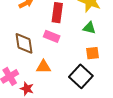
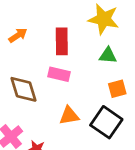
orange triangle: (43, 67) -> (69, 116), moved

